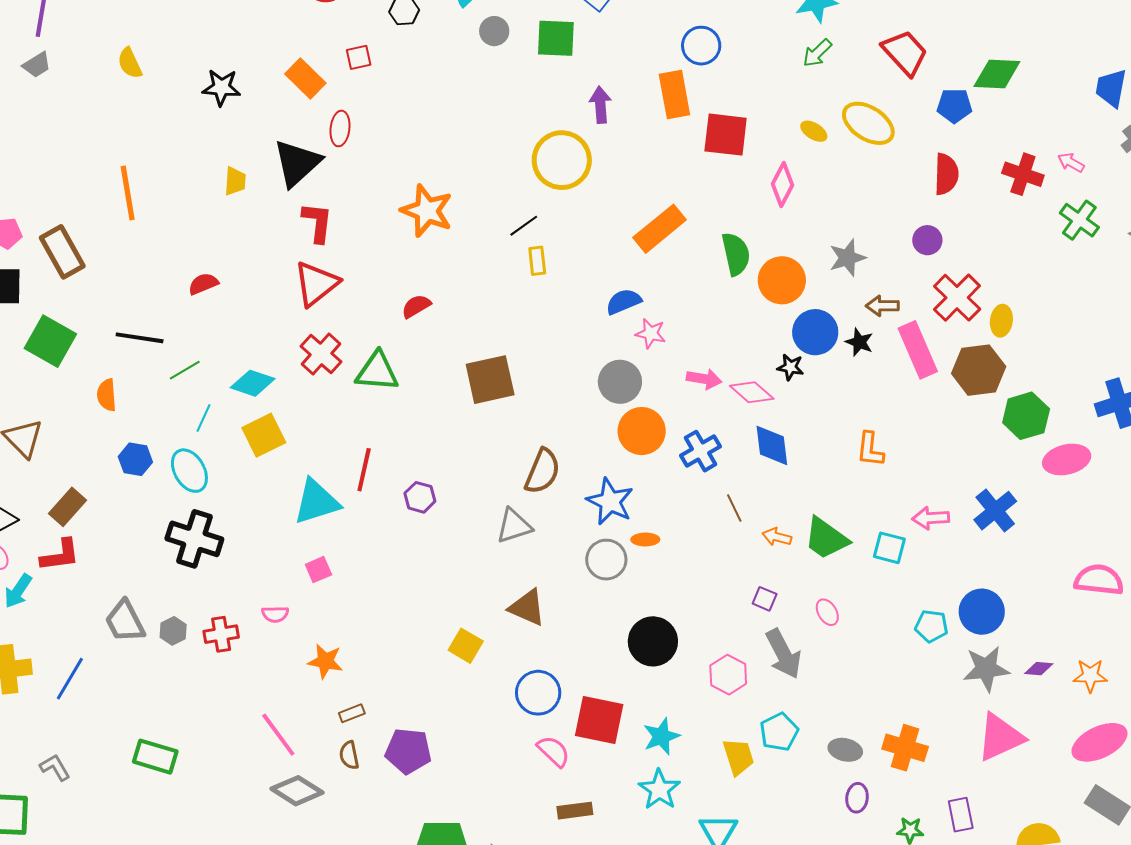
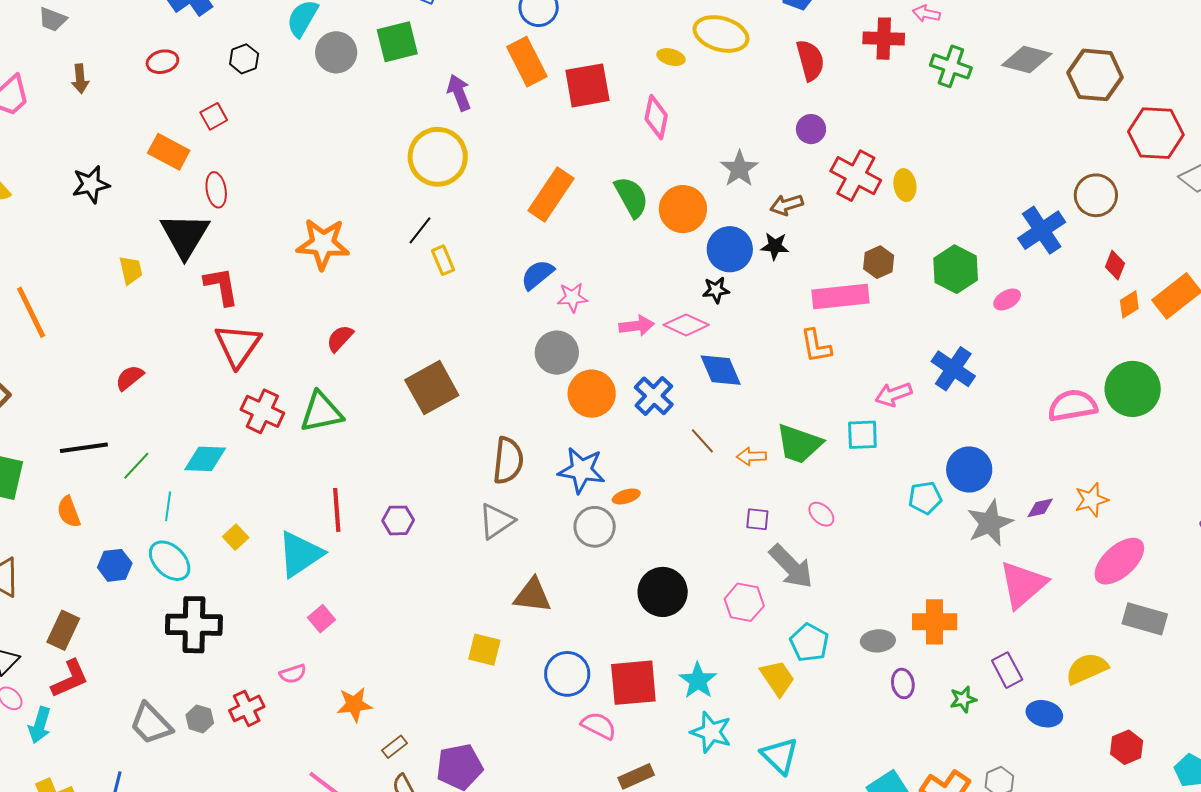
gray circle: (494, 31) -> (336, 52), size x1.4
pink rectangle: (918, 350) -> (841, 296), moved, turned -56
brown hexagon: (979, 370) -> (879, 262), moved, size x0.6
yellow square: (264, 435) -> (236, 537), moved, size x0.6
pink ellipse: (1067, 460) -> (1007, 299), size x0.6

